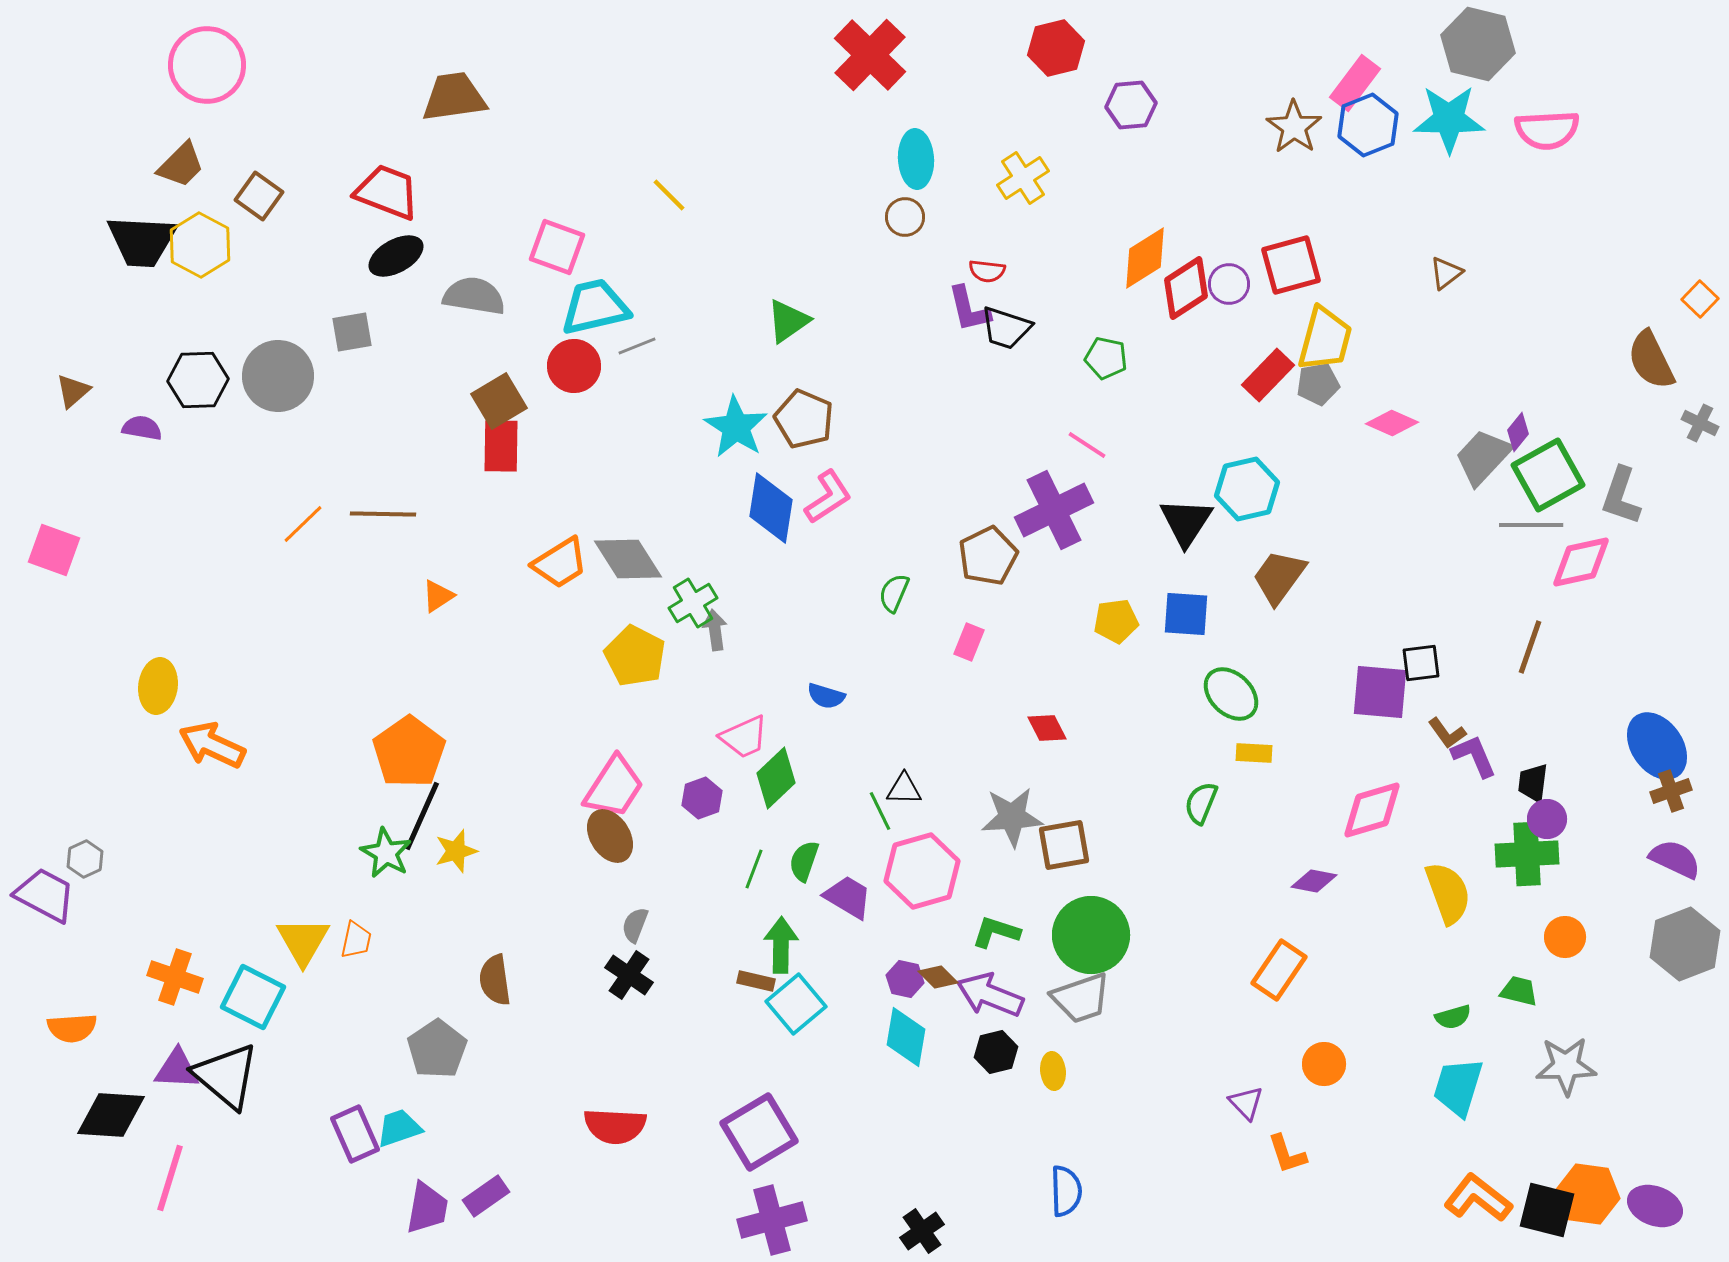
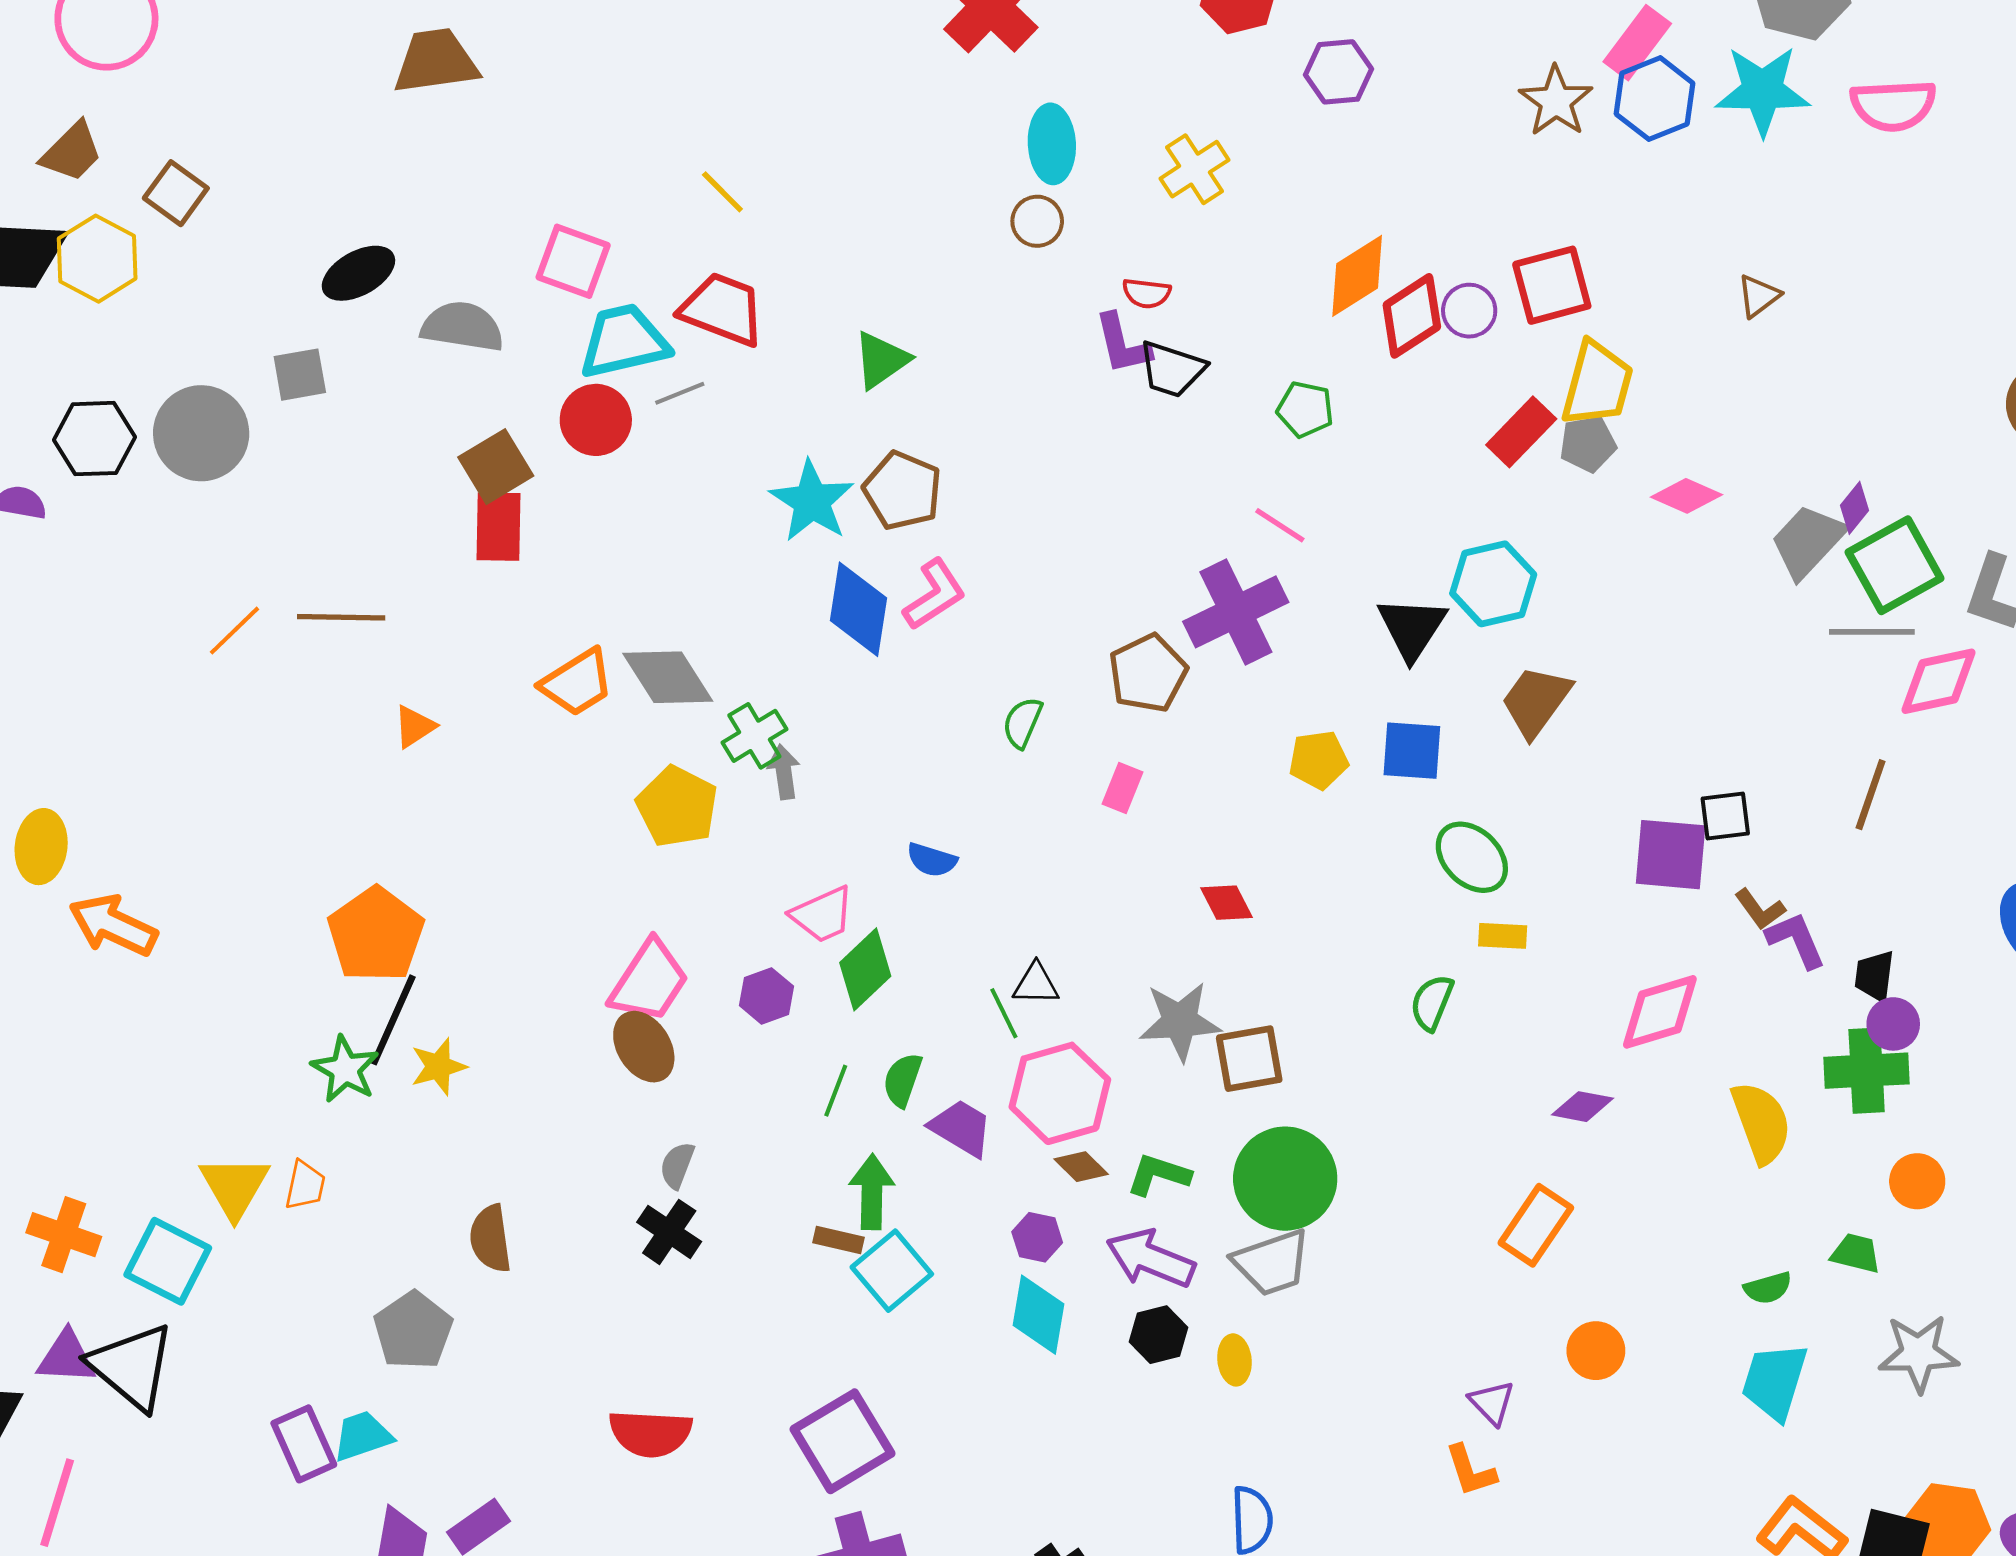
red trapezoid: (387, 192) -> (722, 309), moved
brown diamond: (938, 977) -> (1081, 1167), moved
orange L-shape: (1287, 1154) -> (1471, 1471), moved

